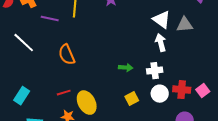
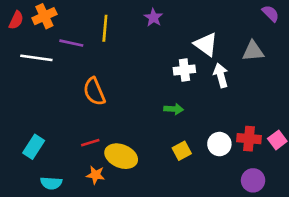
white triangle: (162, 20) -> (206, 44), moved
white line: (24, 43) -> (36, 58), moved, turned -35
white cross: (155, 71) -> (184, 70), moved
yellow ellipse: (87, 103) -> (121, 156), turned -40

